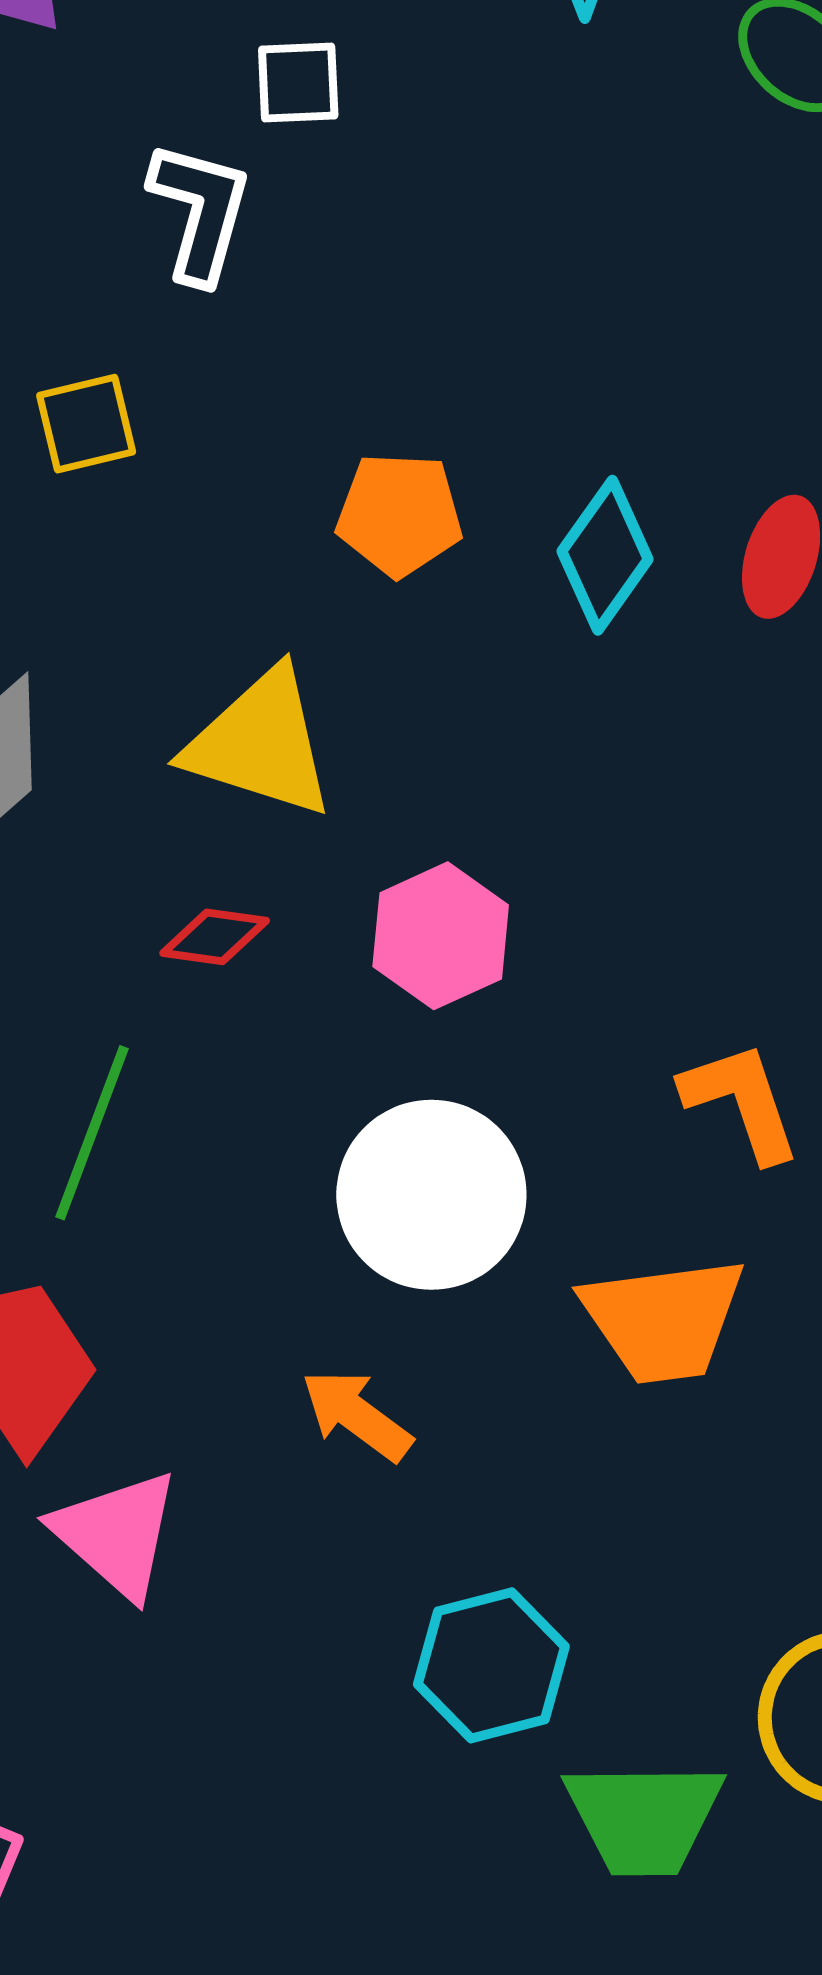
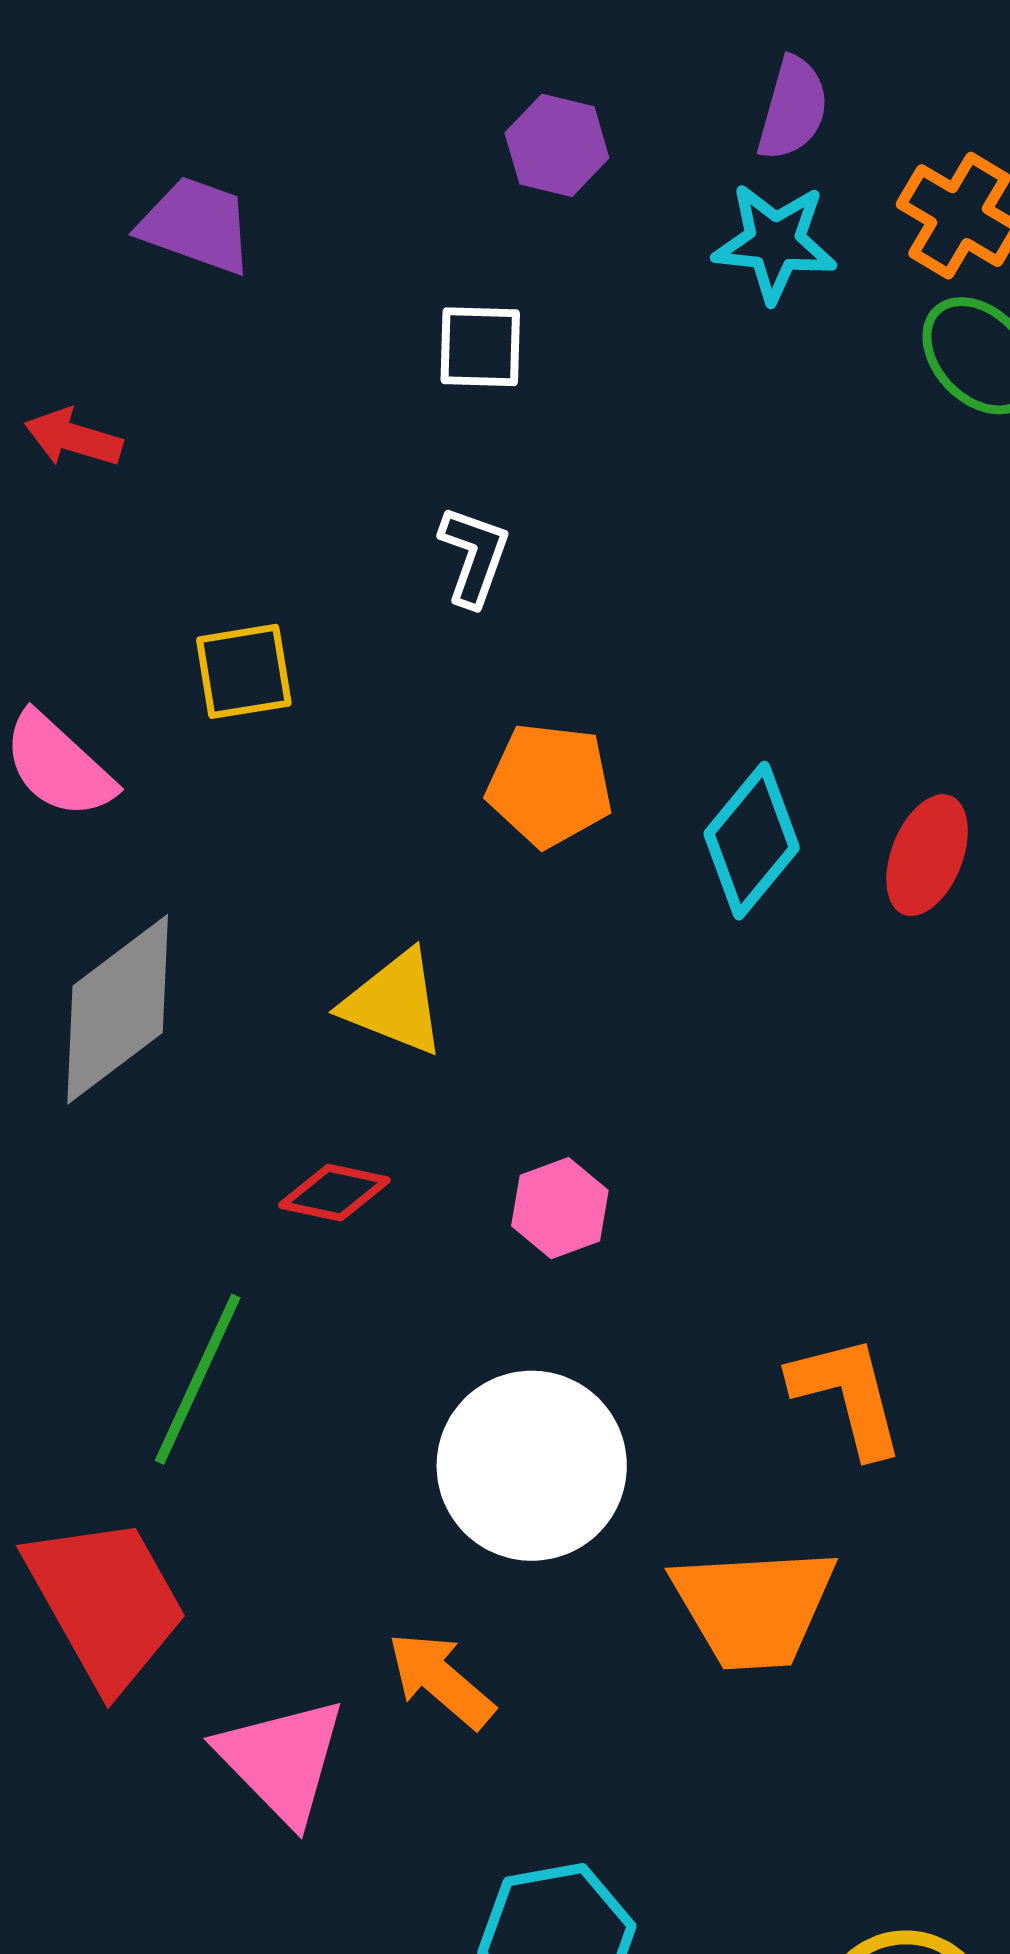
white L-shape: (200, 212) -> (474, 556), moved, size x0.7
yellow triangle: (260, 743) -> (394, 1003), size x0.7
pink hexagon: (441, 936) -> (560, 1208), size x0.7
pink triangle: (116, 1534) -> (282, 1760), moved

